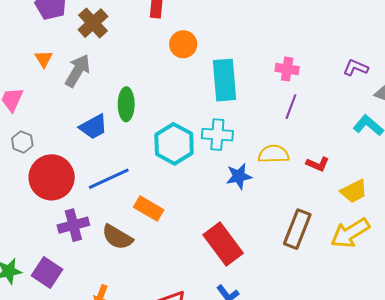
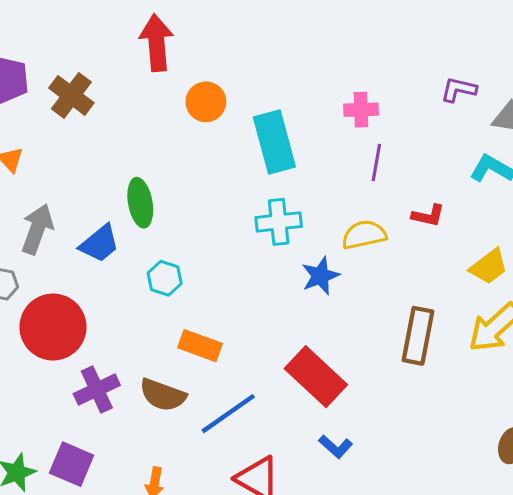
gray arrow: (78, 71) -> (37, 229), moved
cyan hexagon: (174, 144) -> (165, 278), moved, size x0.6
red L-shape: (318, 164) -> (428, 216), moved
blue line: (109, 179) -> (228, 414), moved

